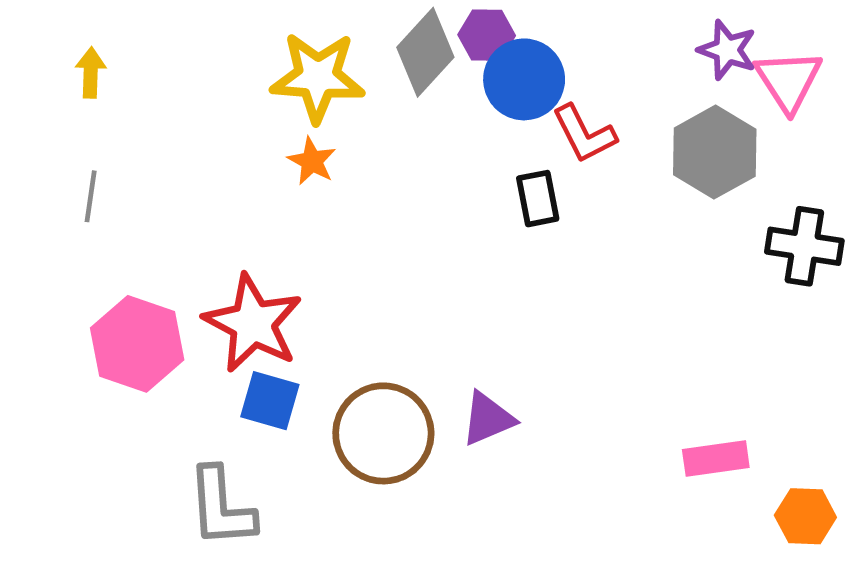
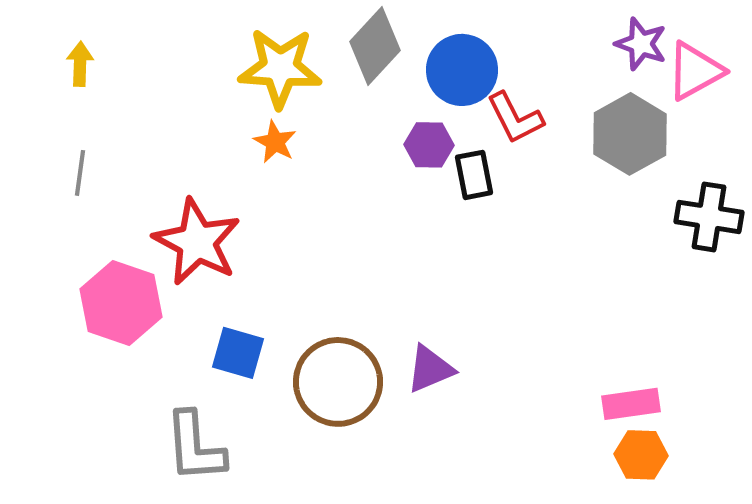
purple hexagon: (487, 35) -> (429, 145), moved
pink triangle: (788, 81) -> (695, 71), turned 34
red star: (253, 323) -> (197, 242), moved
orange hexagon: (805, 516) -> (641, 455), moved

